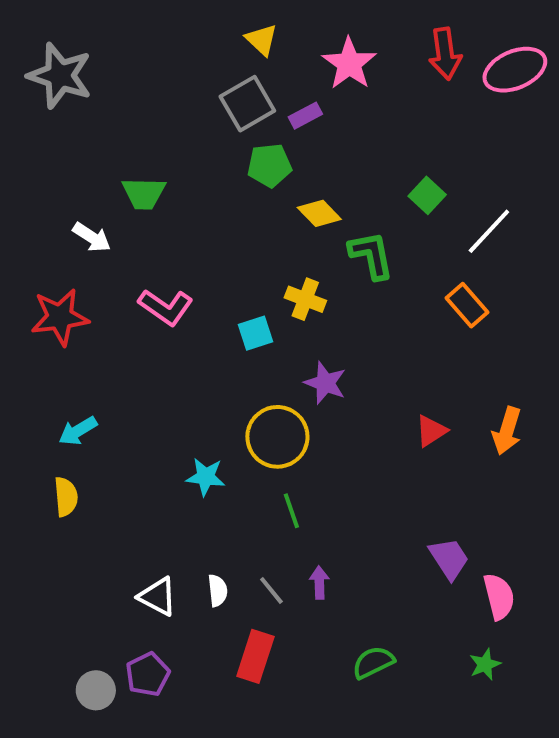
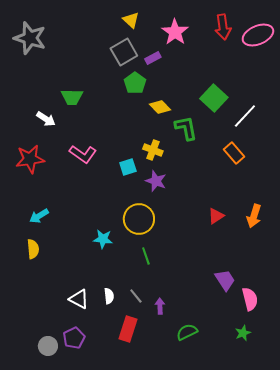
green pentagon: (269, 165) -> (135, 83), turned -30
green square: (427, 195) -> (214, 98), size x1.5
purple star: (325, 383) -> (156, 181), moved
purple arrow: (319, 583) -> (160, 306), moved

